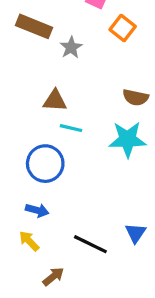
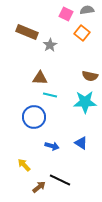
blue arrow: (37, 210) -> (52, 146), moved
blue triangle: (136, 233) -> (81, 143), moved, turned -32
black line: (90, 244) -> (60, 180), moved

